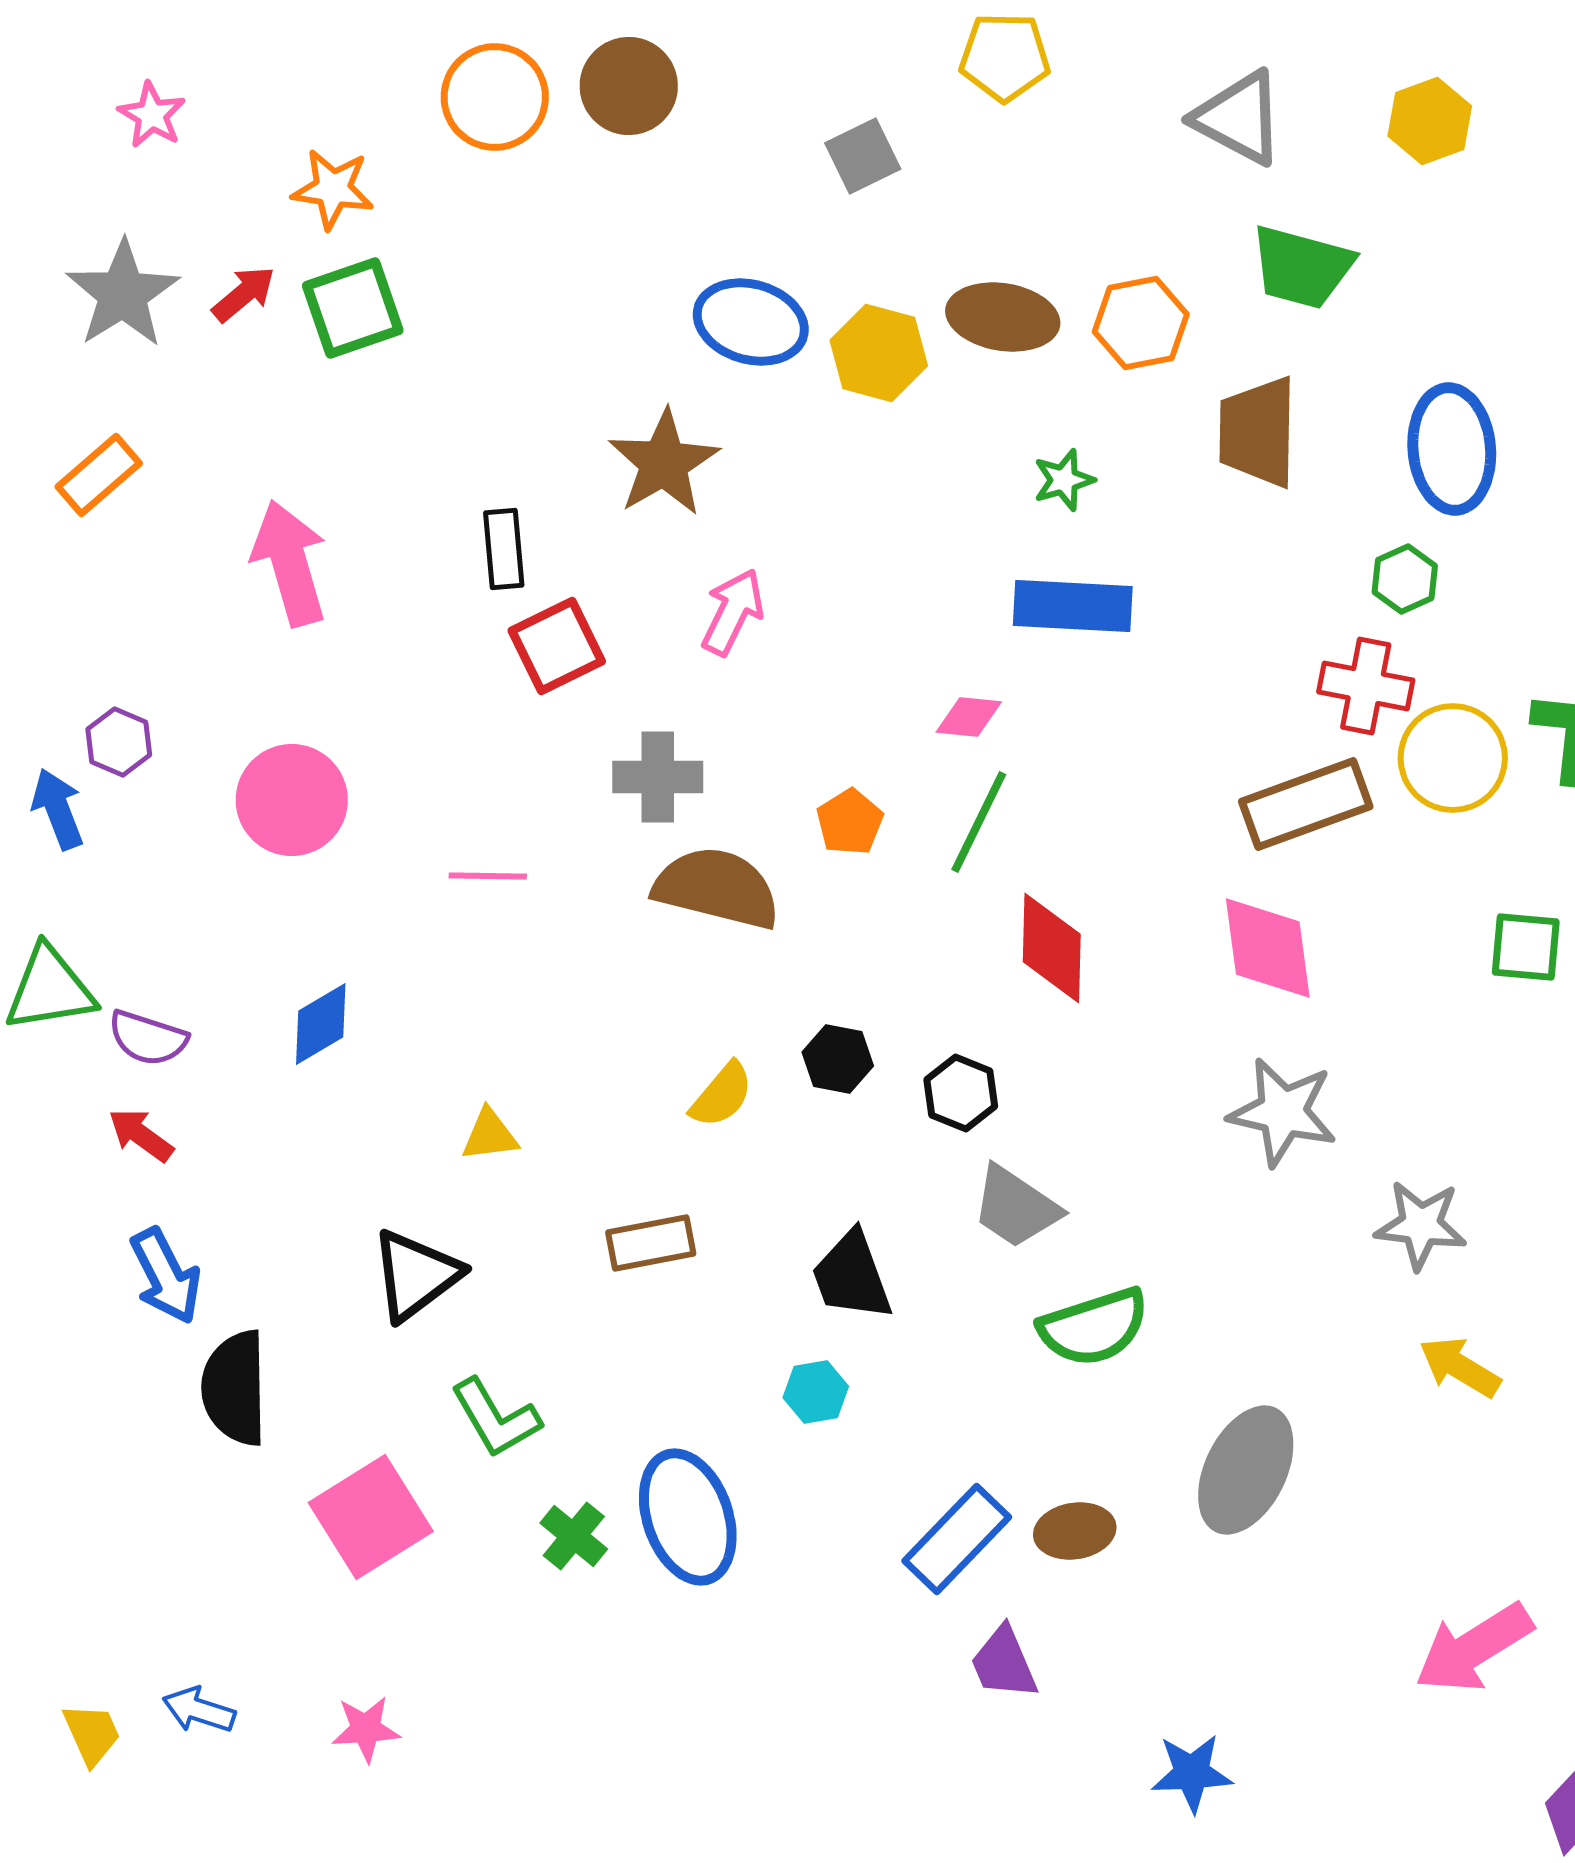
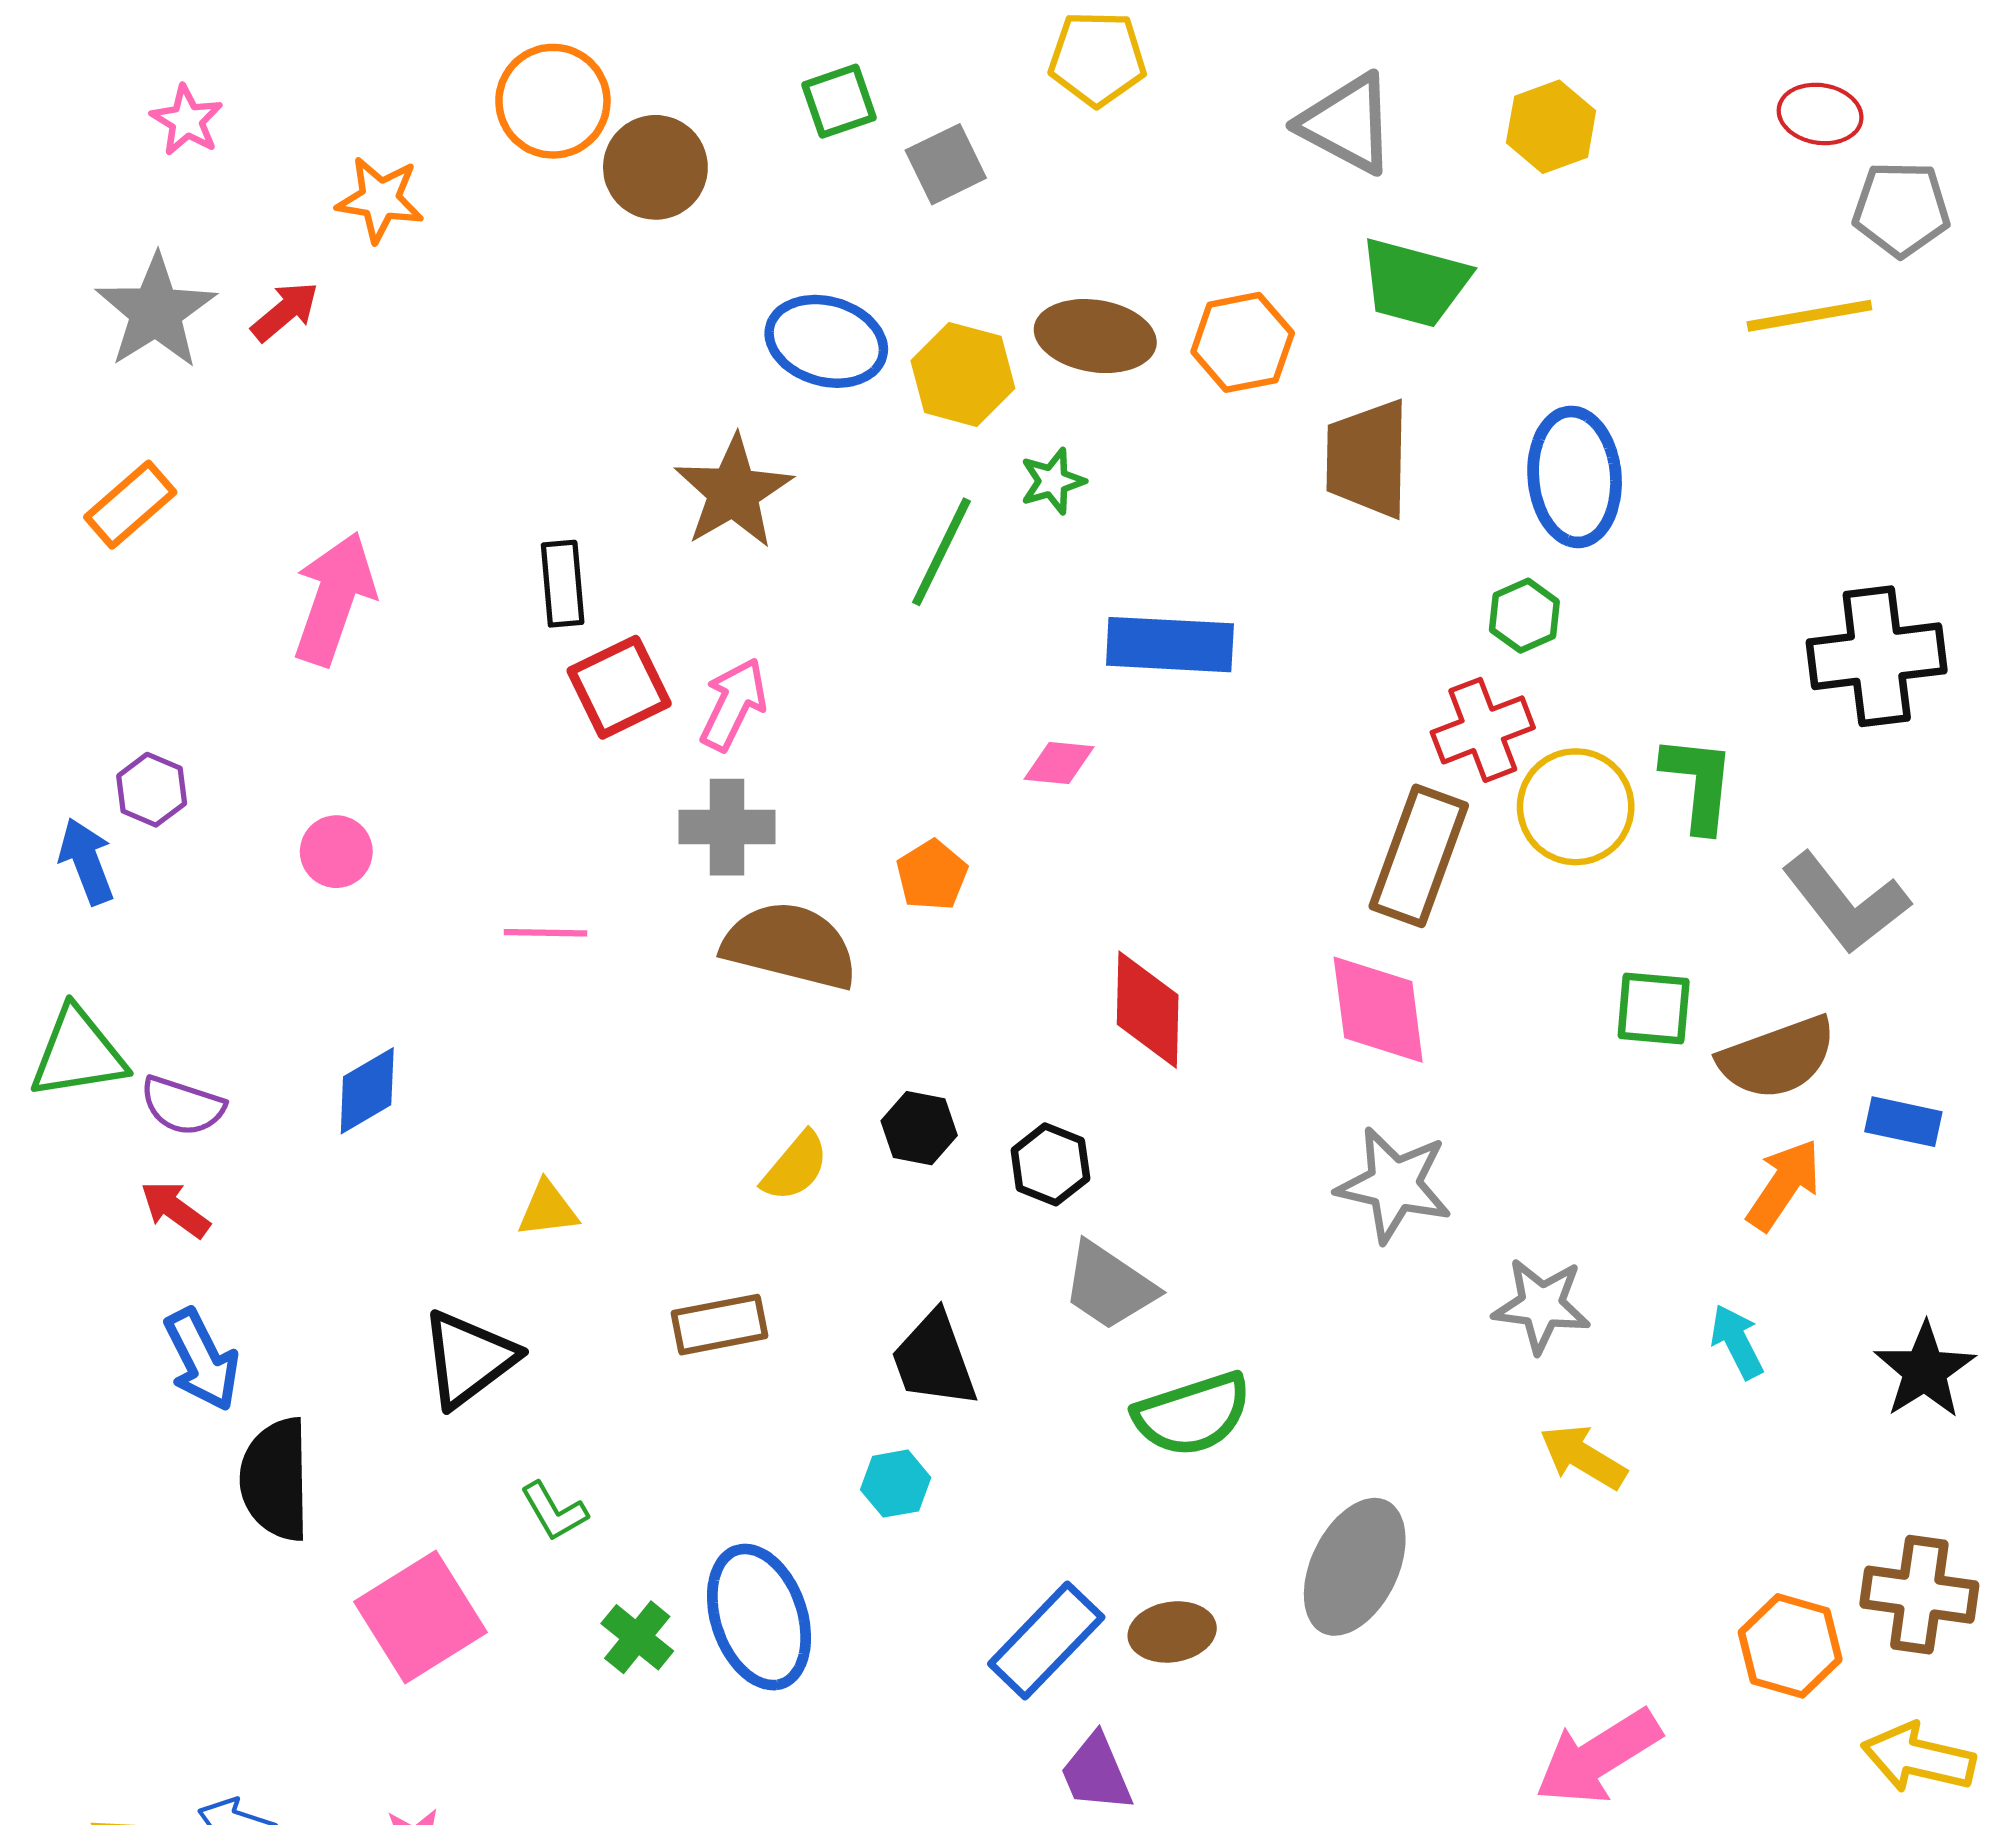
brown circle: (629, 86) -> (655, 167), moved
green square: (353, 308) -> (839, 101), moved, size x0.7
green star: (1064, 480) -> (1053, 481), moved
pink arrow: (290, 563) -> (334, 599), turned 35
pink arrow: (733, 612) -> (733, 704), moved
red cross: (1366, 686) -> (1483, 730), turned -32
pink circle: (292, 800) -> (336, 852), size x0.6
brown rectangle: (1306, 804) -> (1419, 856), turned -50
green line: (979, 822) -> (942, 552), moved
green L-shape: (496, 1418) -> (554, 1511), size x0.7

